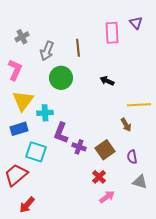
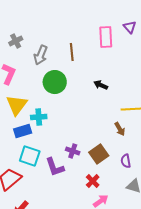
blue rectangle: (19, 129) -> (23, 131), moved
purple L-shape: (61, 133) -> (55, 167), moved, turned -40

